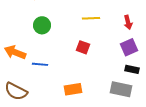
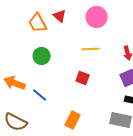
blue line: (40, 64) -> (40, 95), turned 35
orange rectangle: (73, 89) -> (73, 120), turned -54

